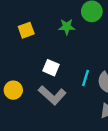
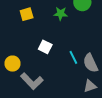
cyan line: (85, 78) -> (73, 57), turned -48
gray L-shape: (52, 95) -> (32, 81), moved

